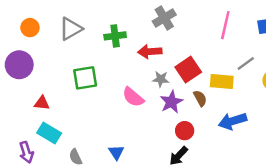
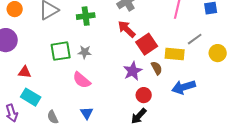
red arrow: (150, 52) -> (127, 29), moved, turned 48
gray star: (161, 79) -> (85, 52), moved
pink semicircle: (133, 97) -> (82, 80), moved

